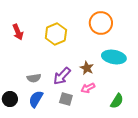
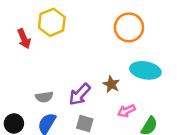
yellow hexagon: (56, 34) -> (52, 22), moved
pink arrow: (88, 88) -> (126, 111), moved

